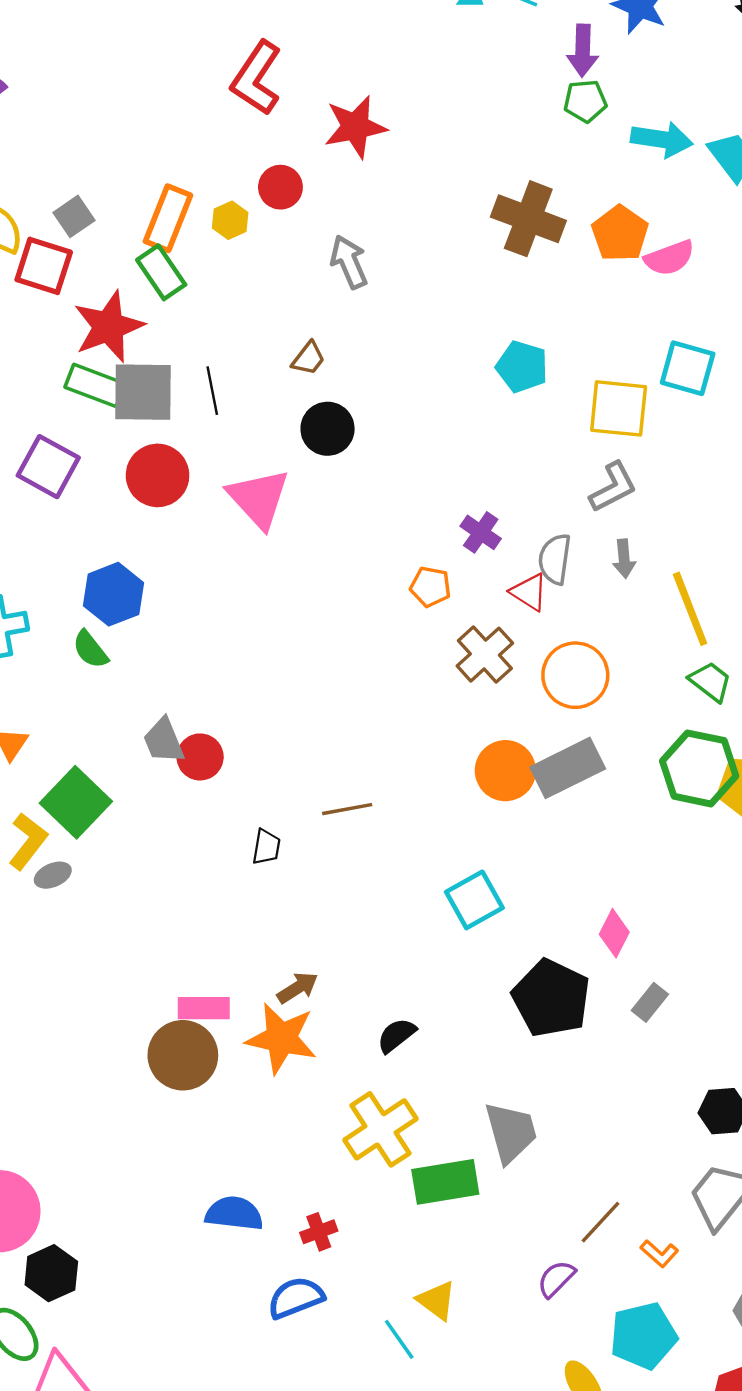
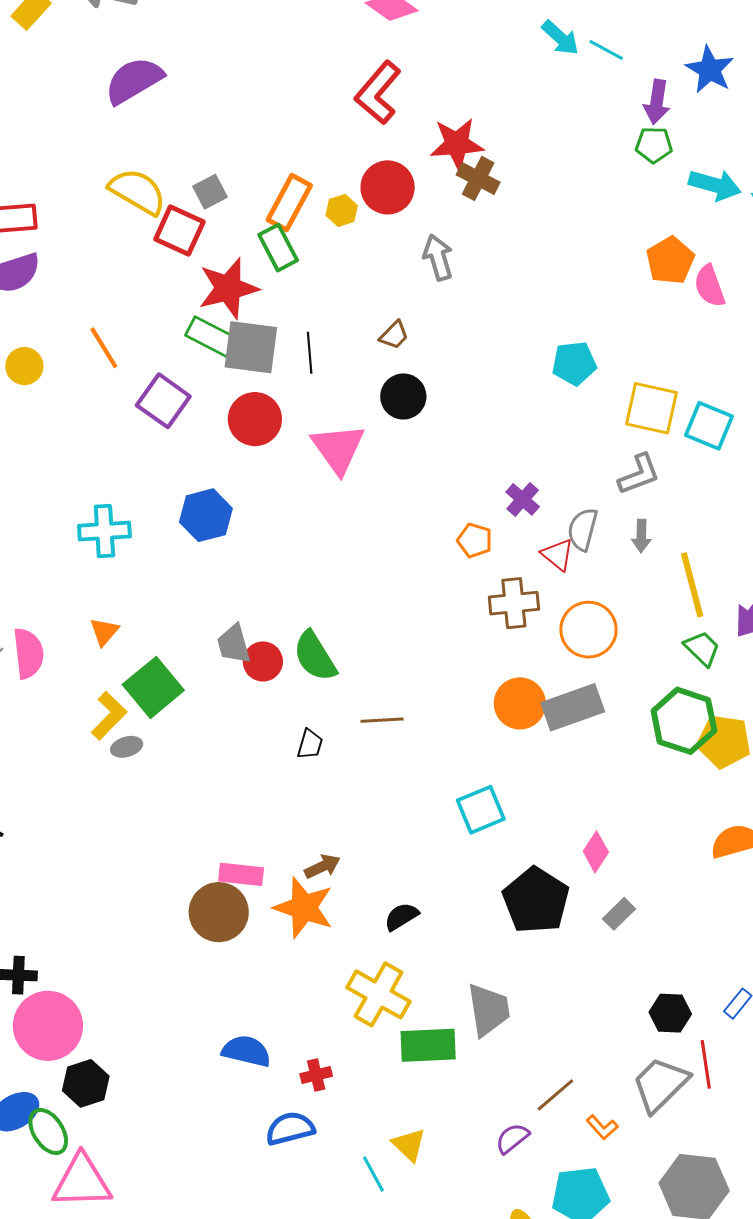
red circle: (280, 187) -> (388, 187), size x1.4
brown cross: (528, 219) -> (478, 178), moved, size x0.7
pink semicircle: (669, 258) -> (710, 286), turned 84
cyan pentagon: (522, 367) -> (574, 363), turned -30
cyan square: (688, 368) -> (709, 426), moved
green semicircle: (90, 650) -> (315, 656), moved, size x1.5
brown cross: (485, 655) -> (514, 603), turned 30
yellow cross: (380, 1129) -> (379, 994), turned -34

